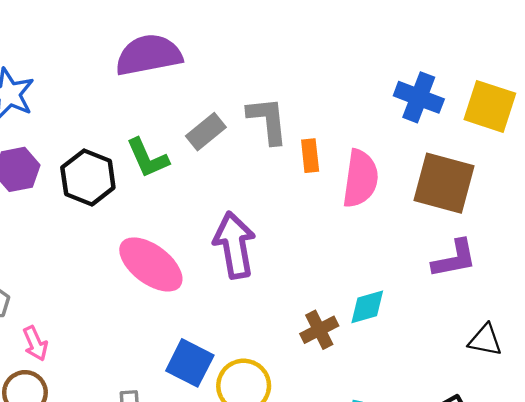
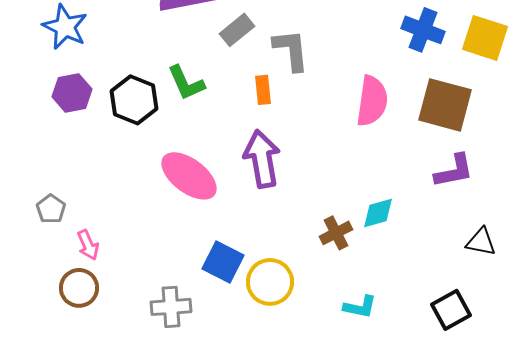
gray rectangle: (206, 132) -> (237, 30), moved
orange rectangle: (310, 156) -> (263, 90), moved

